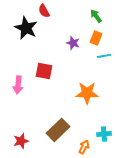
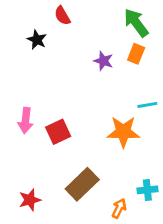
green arrow: (96, 16) -> (136, 23), size x1.5
black star: (26, 28) -> (37, 40), size x0.6
cyan line: (104, 56) -> (147, 105), moved
red square: (44, 71) -> (58, 132), moved, turned -36

